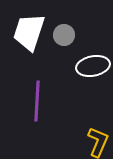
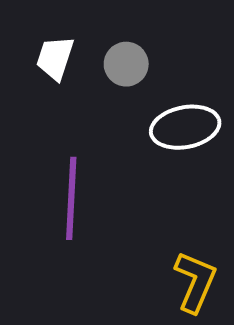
white trapezoid: (29, 32) -> (55, 58), size x0.6

